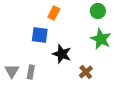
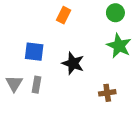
blue square: (40, 35) -> (34, 52), moved
brown cross: (86, 72) -> (107, 93), moved, turned 32

